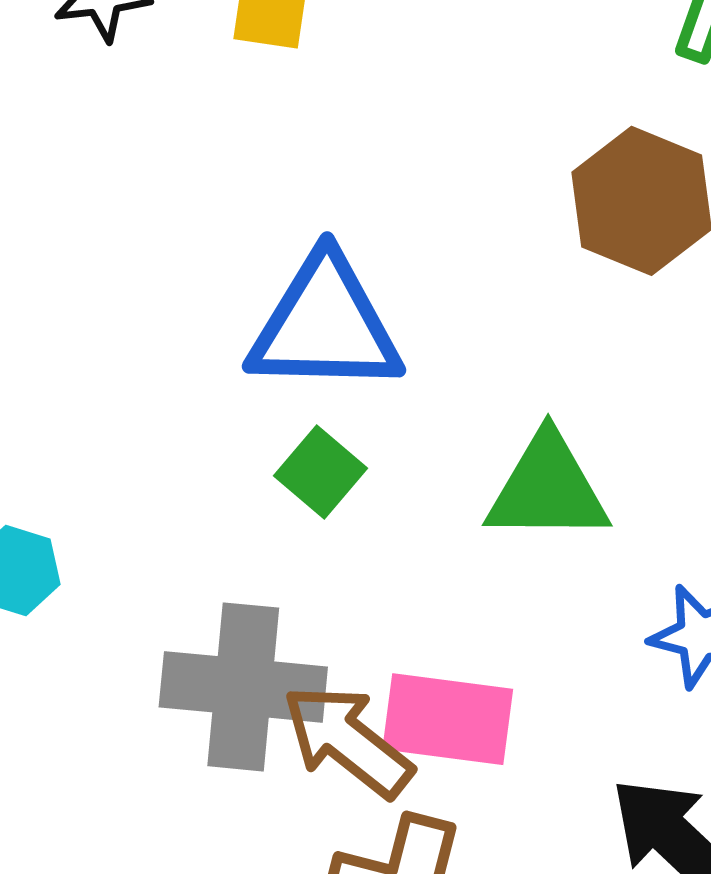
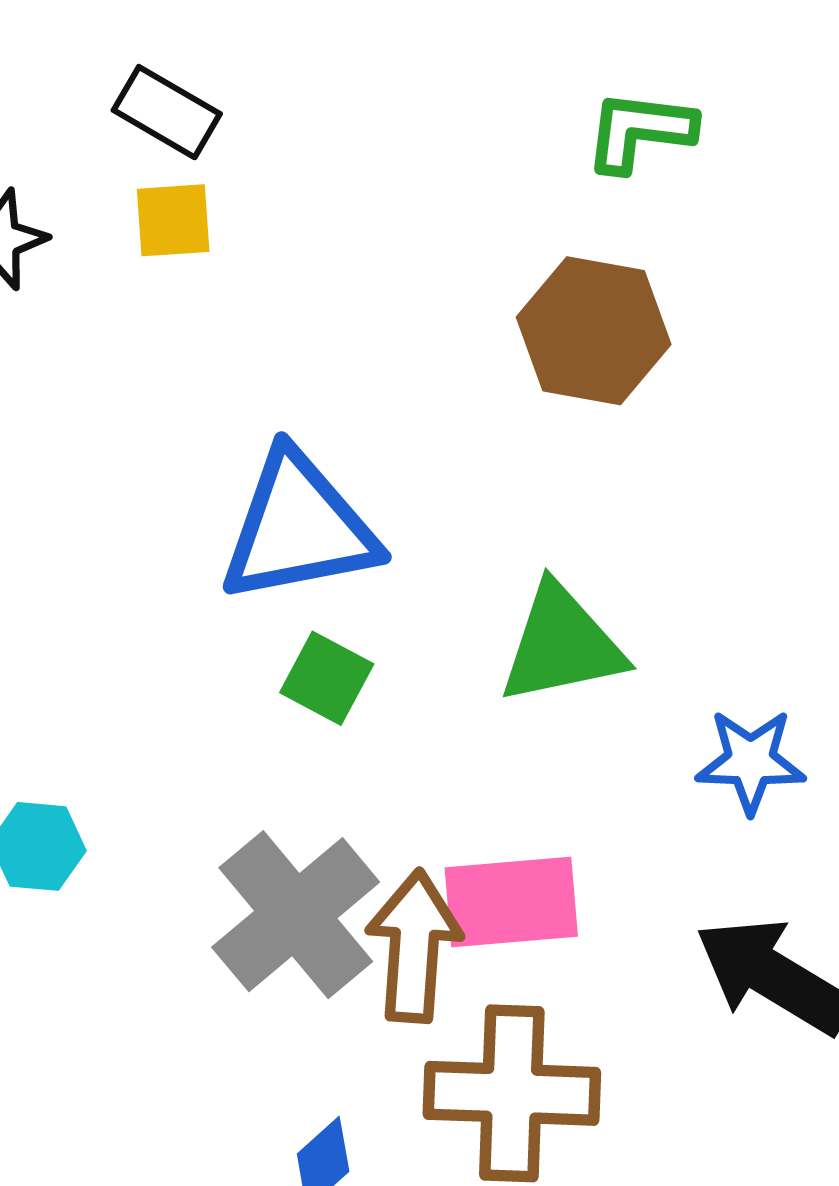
gray cross: (243, 687) -> (296, 915), turned -33
brown arrow: (348, 741) -> (414, 946), turned 68

